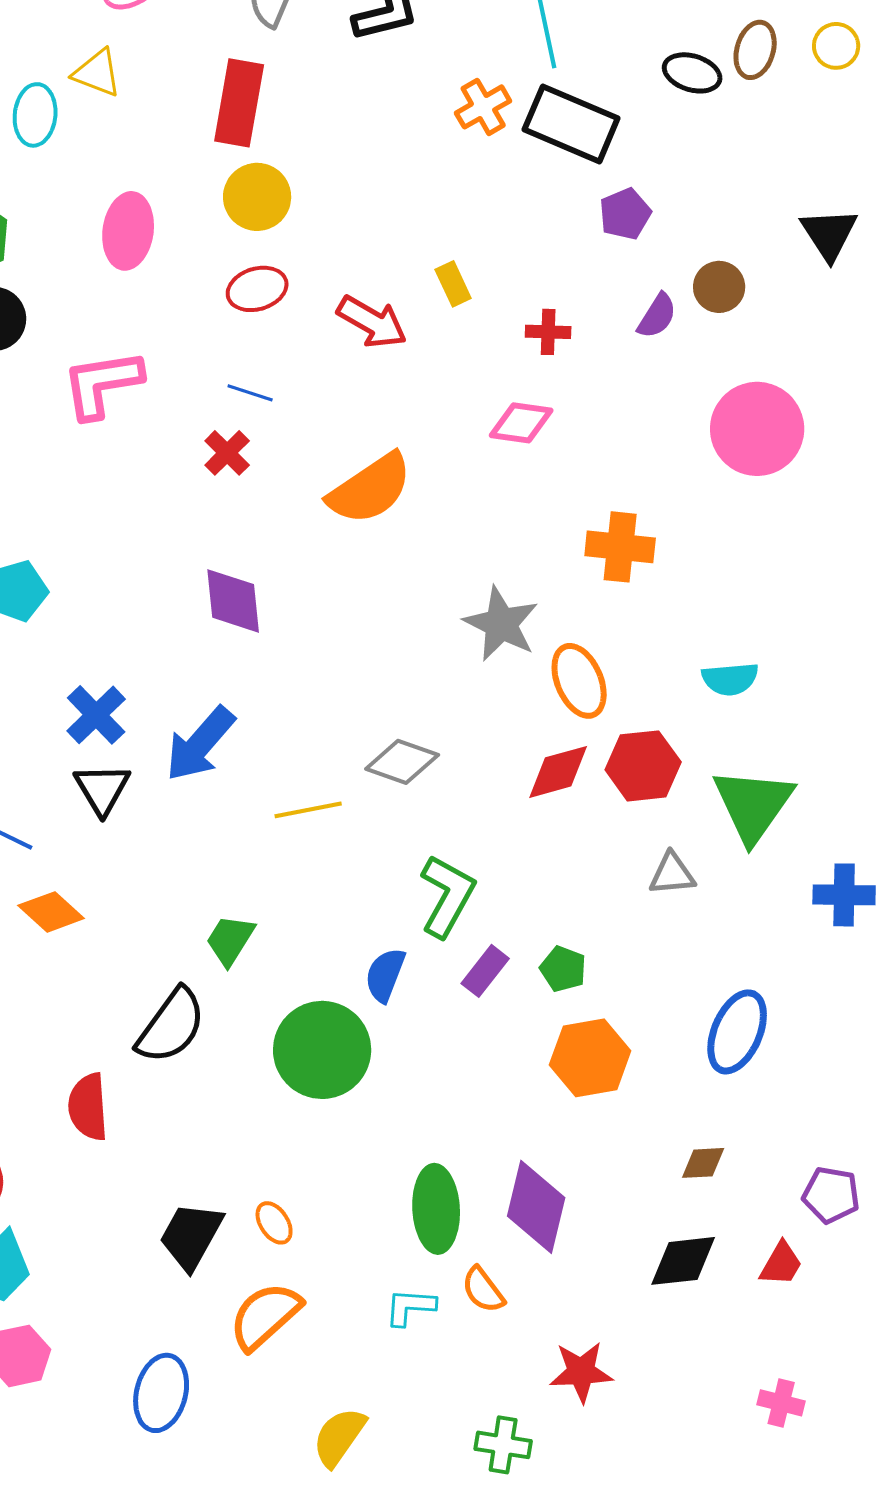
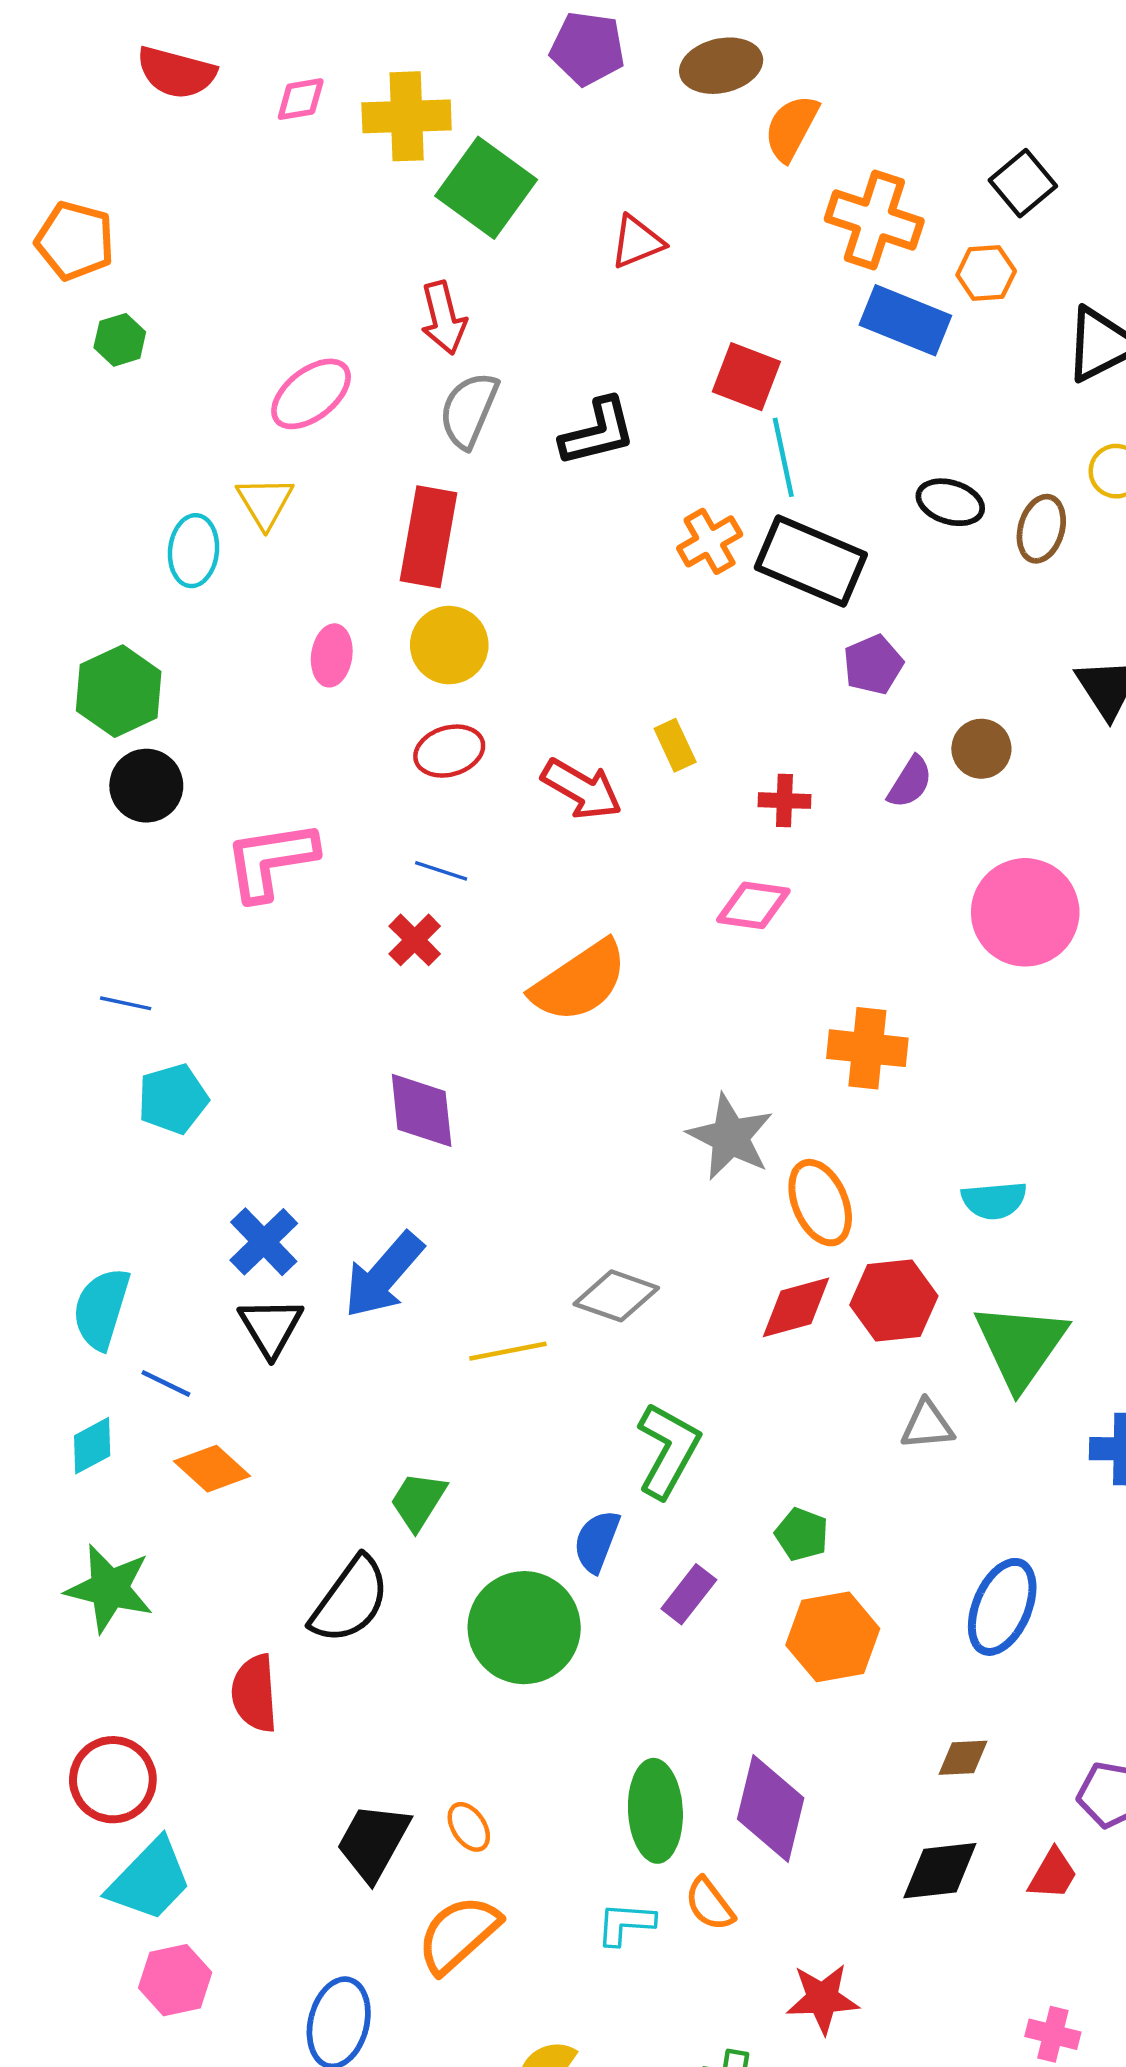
brown ellipse: (755, 50) -> (1041, 529), moved
yellow triangle: (97, 73) -> (265, 502), turned 38
pink ellipse: (128, 231) -> (332, 655), moved, size x0.7
purple rectangle: (485, 971) -> (689, 1594), moved

